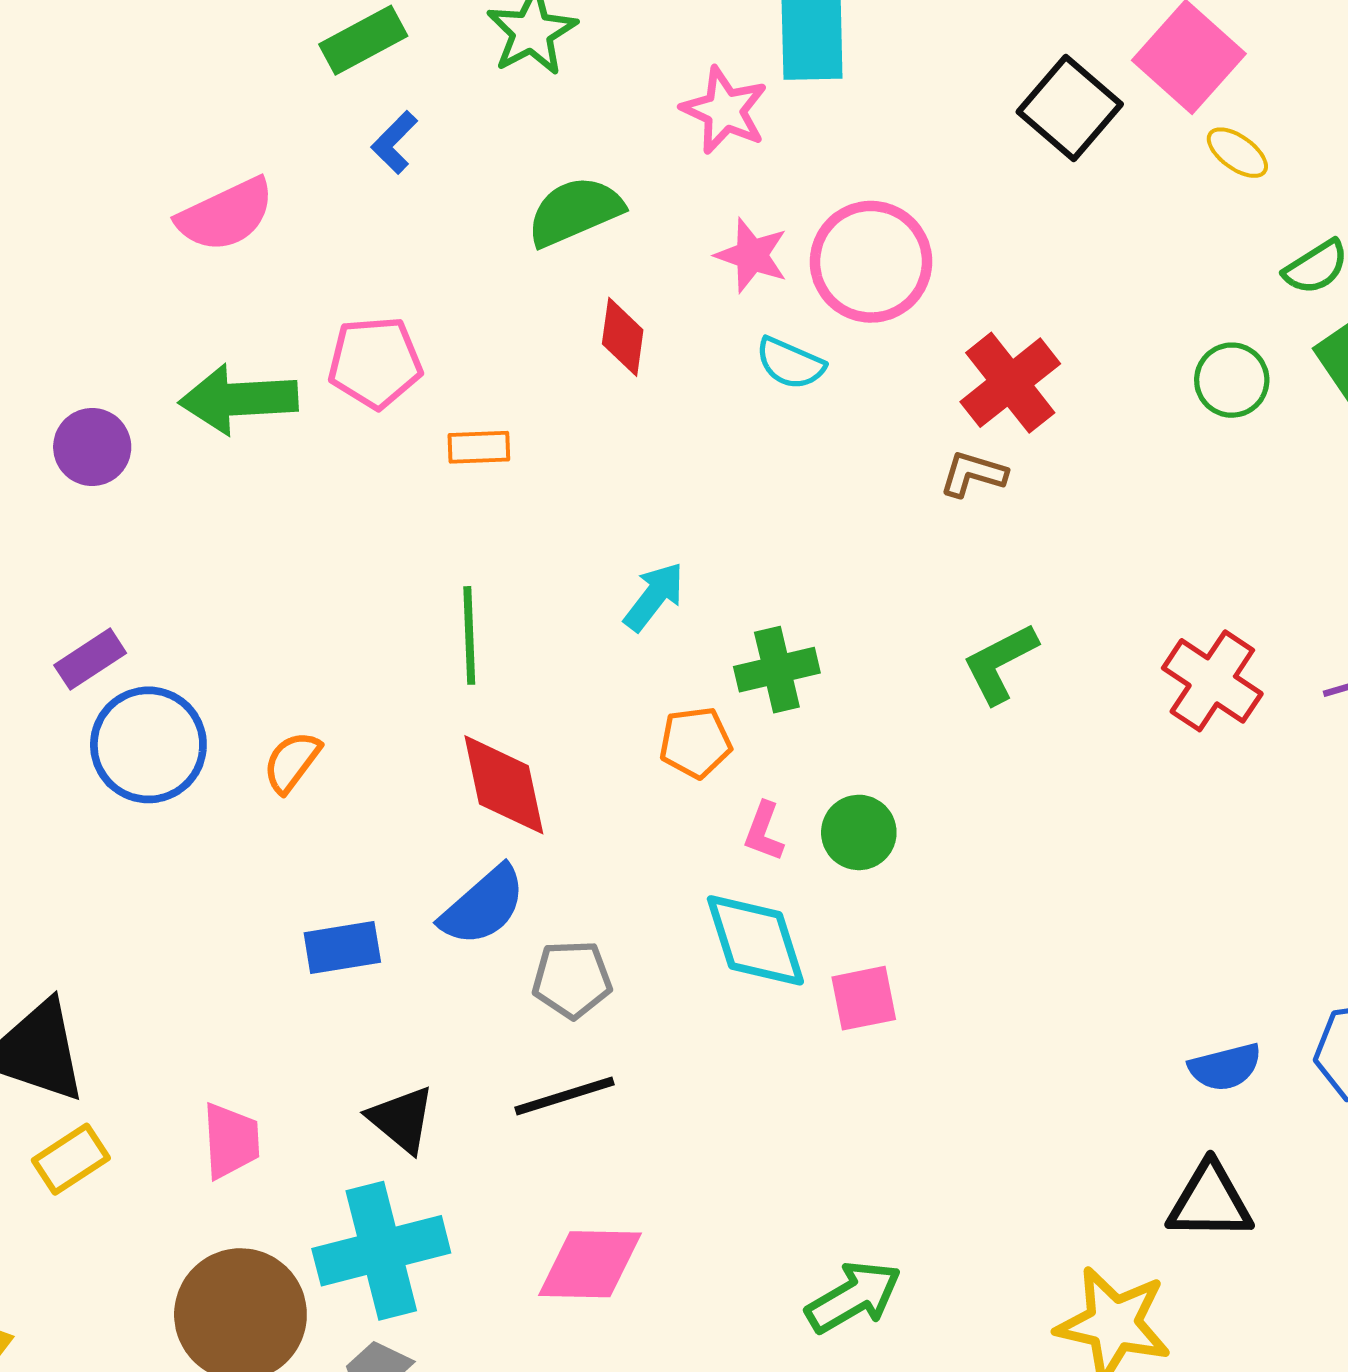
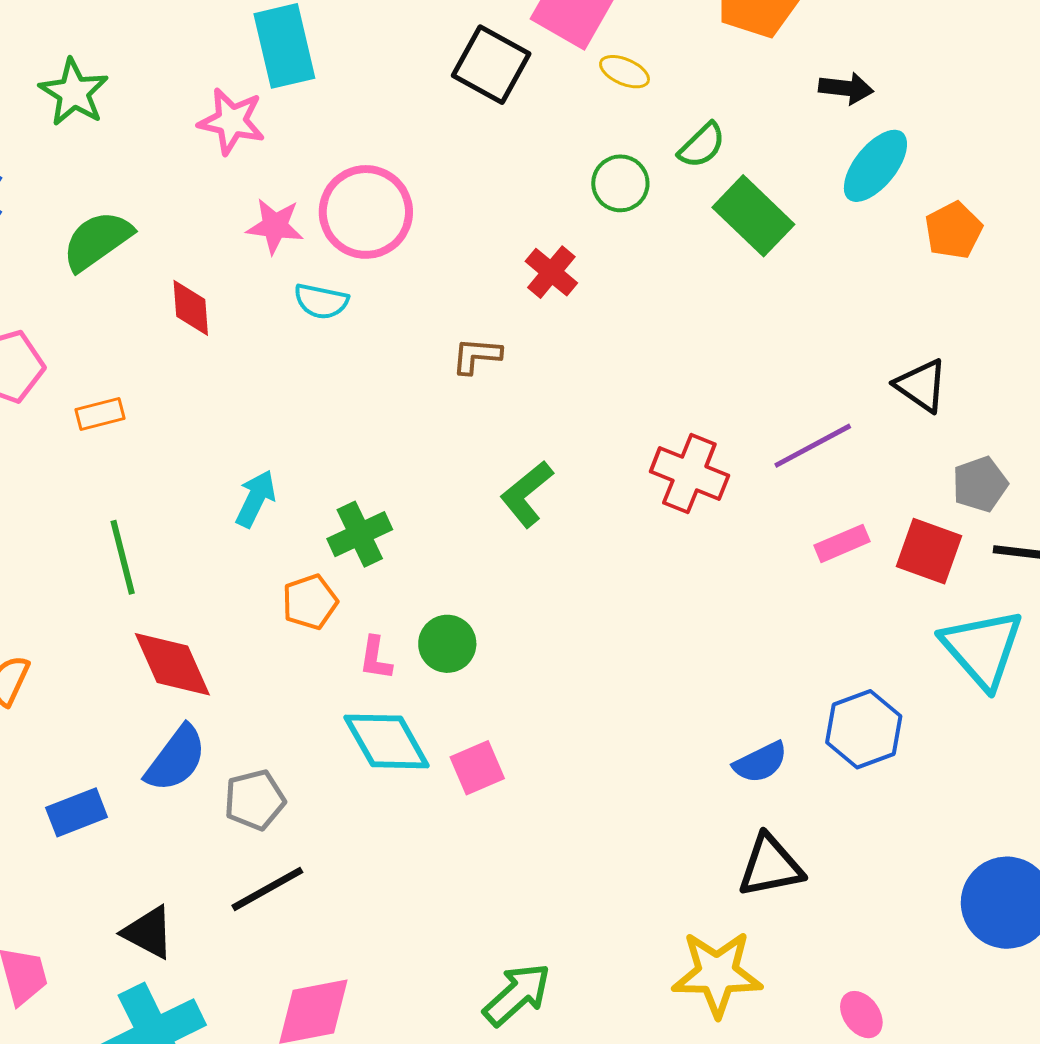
green semicircle: (575, 211) -> (97, 241), moved
green circle: (1232, 380) -> (620, 183), moved
red cross: (1010, 383) -> (551, 272), moved, size x0.7

